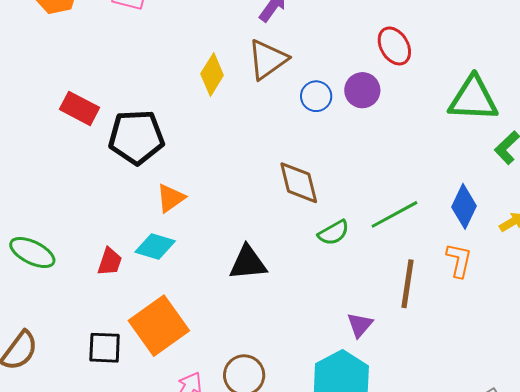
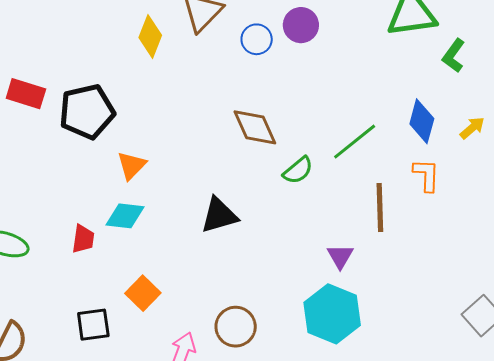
orange square: (159, 326) -> (143, 293), size x0.6

